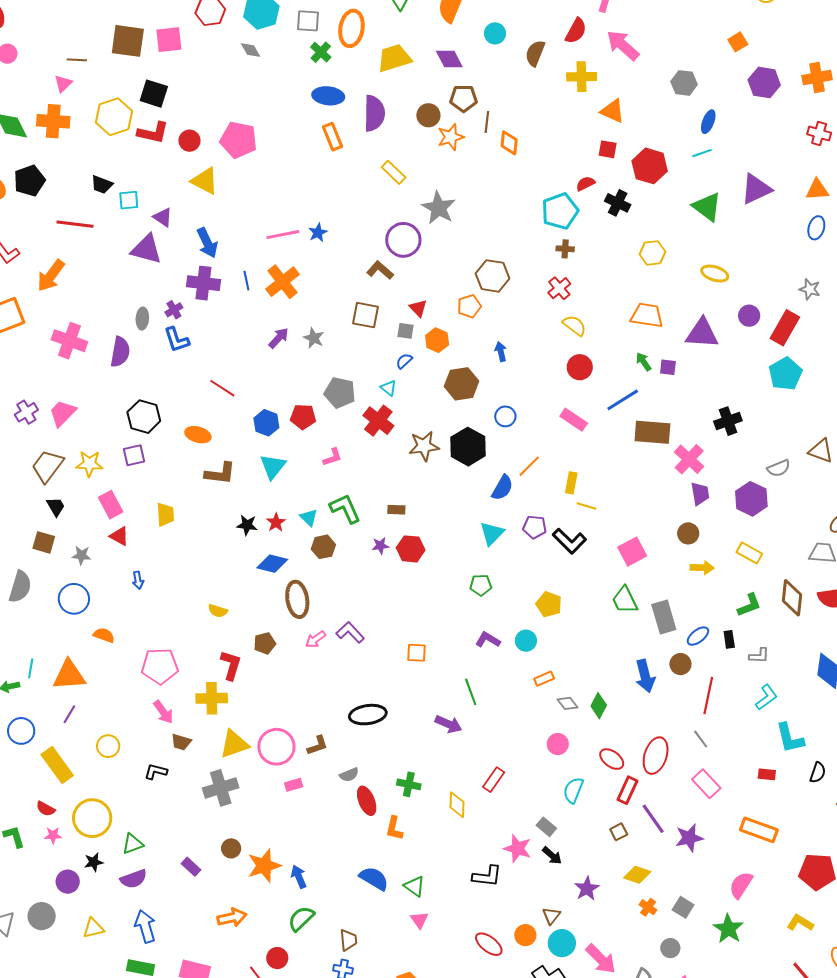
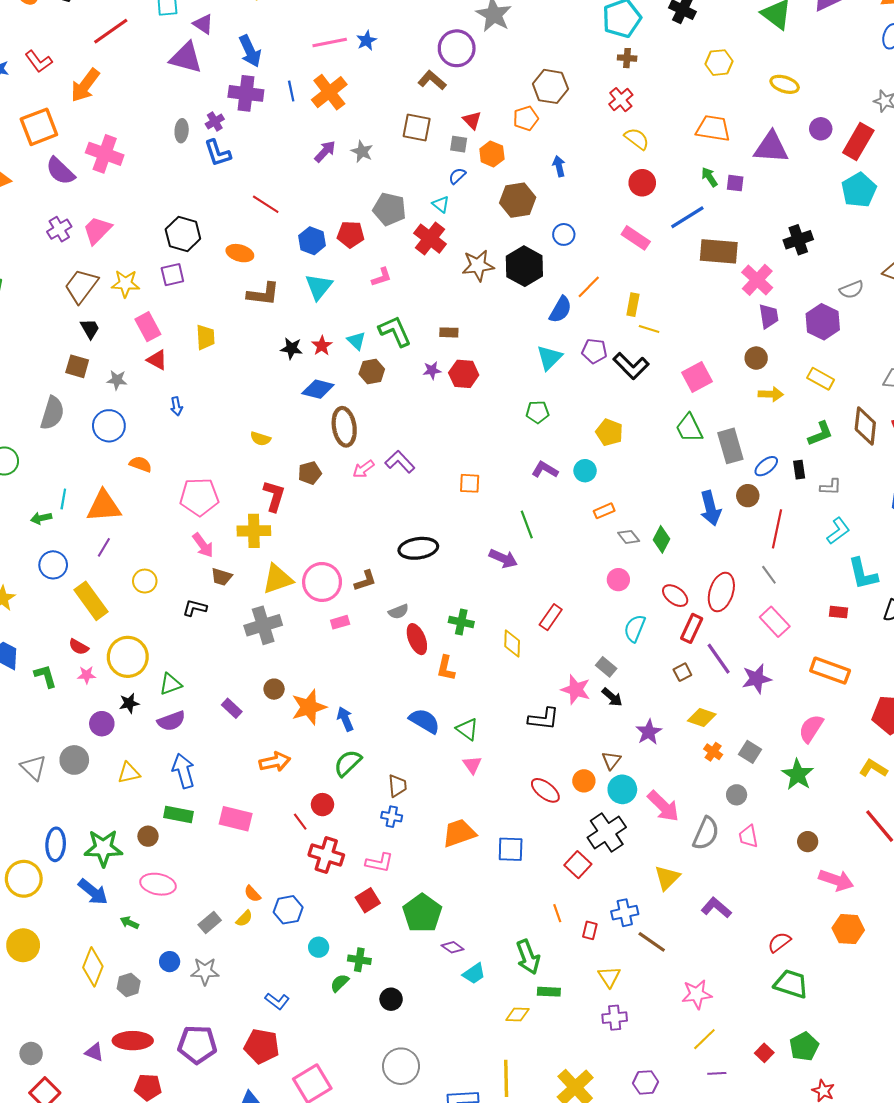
red line: (75, 224) -> (111, 31), turned -42
purple semicircle: (120, 352) -> (60, 171), moved, turned 124

